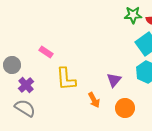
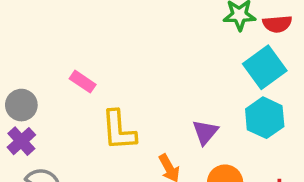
purple cross: (26, 85) -> (21, 141), moved

